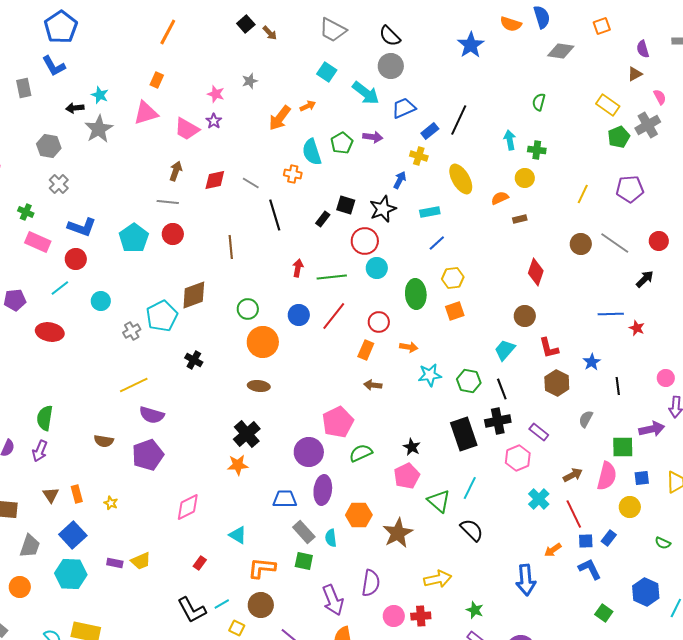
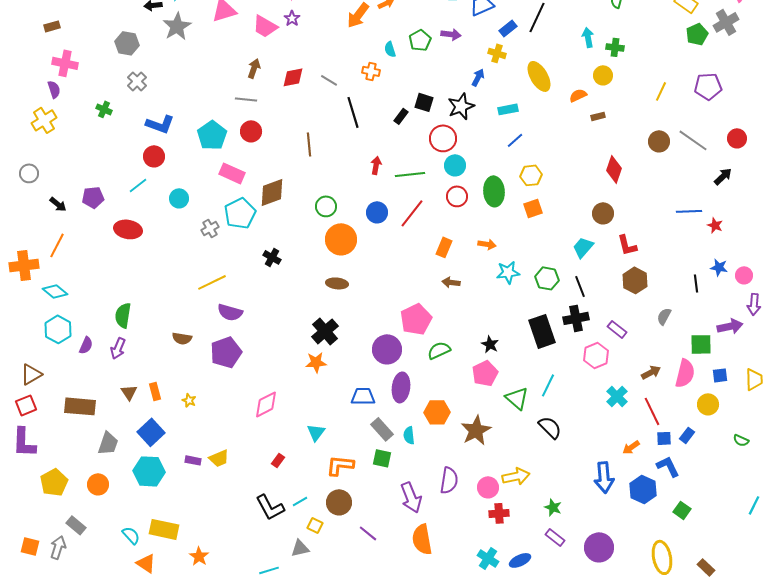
cyan semicircle: (312, 152) -> (390, 49), size x0.6
pink rectangle: (38, 242) -> (232, 173), moved
red circle: (379, 322) -> (457, 196), moved
blue star: (592, 362) -> (719, 267), moved, turned -30
cyan triangle: (238, 535) -> (316, 432), turned 36
blue hexagon: (646, 592) -> (643, 489), moved
pink circle: (394, 616) -> (488, 487), moved

